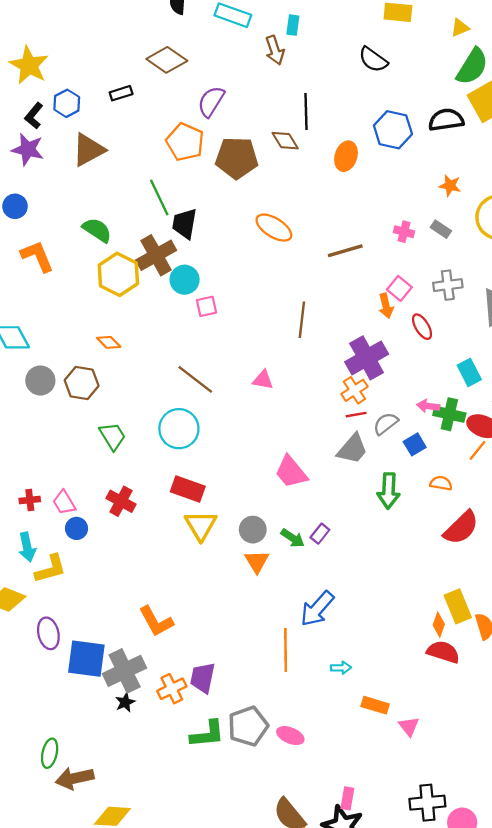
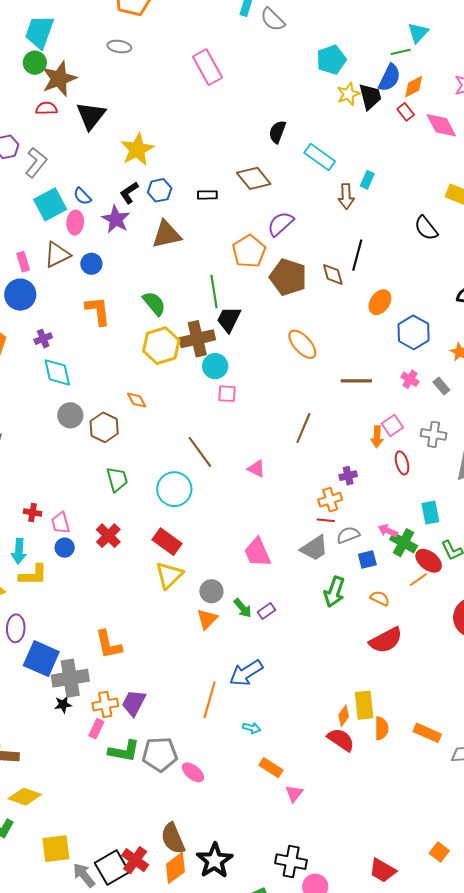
blue hexagon: (393, 130) -> (414, 332), moved
purple cross: (367, 358) -> (348, 476), size x0.5
pink rectangle: (347, 798) -> (96, 729), moved

